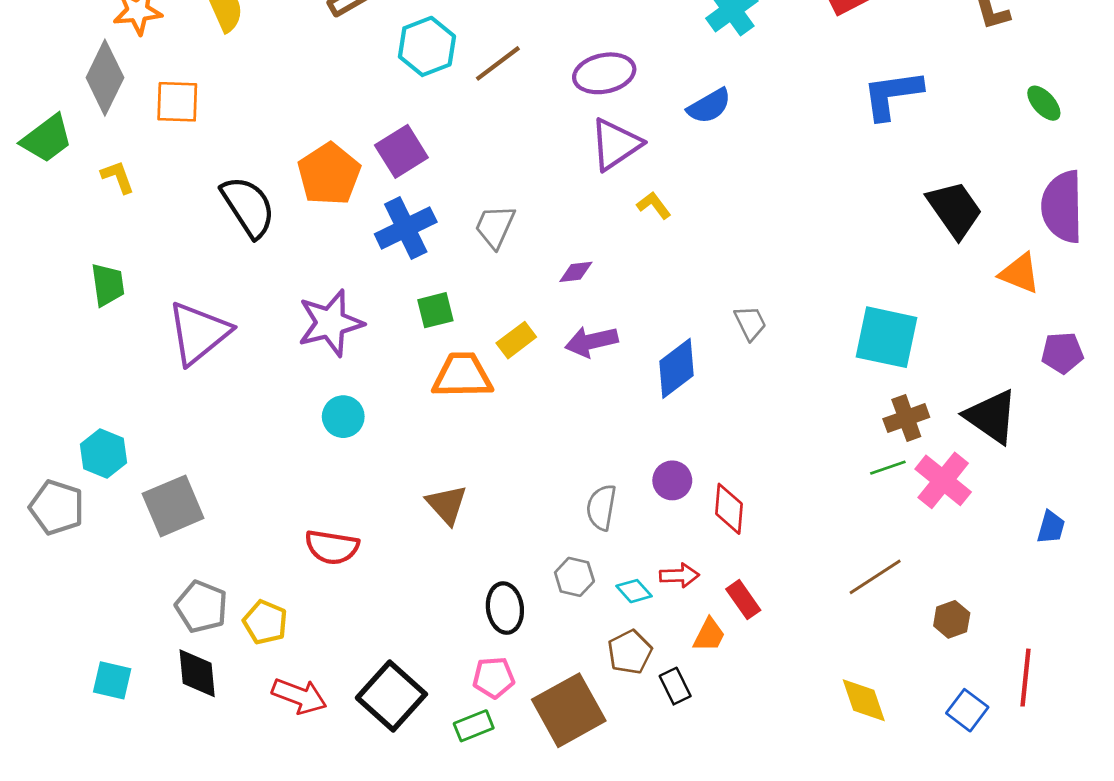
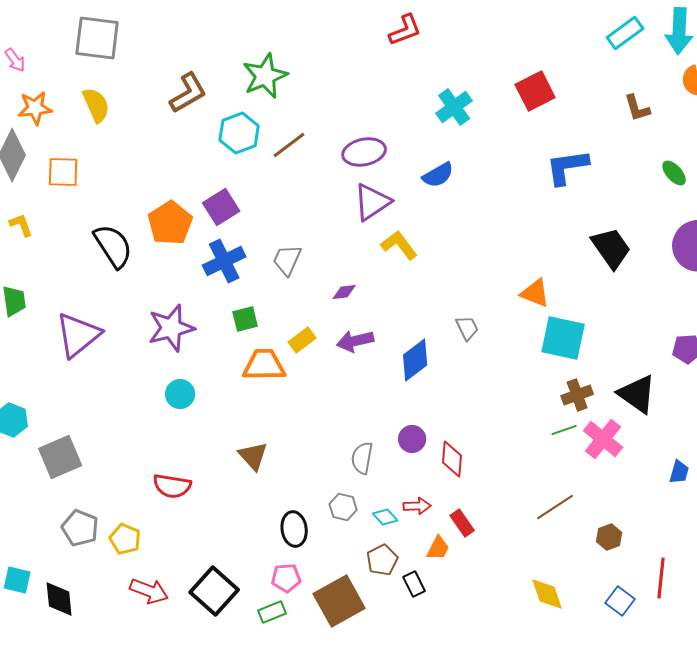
yellow L-shape: (654, 205) -> (399, 245), size x1.5
orange triangle: (1020, 273) -> (535, 293), moved
black diamond: (197, 673) -> (59, 599), moved

